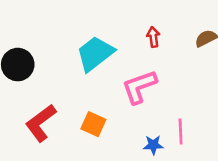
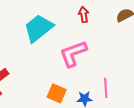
orange square: (93, 124) -> (57, 93), moved

